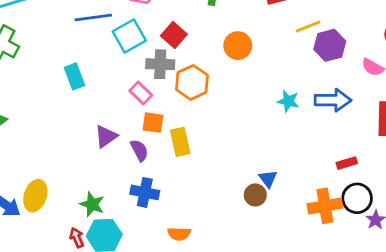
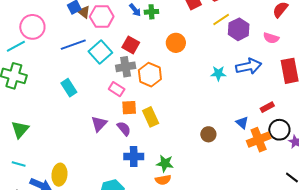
blue triangle: (268, 179) -> (242, 123), moved
brown circle: (255, 195) -> (208, 134), moved
green star: (92, 204) -> (165, 163), moved

